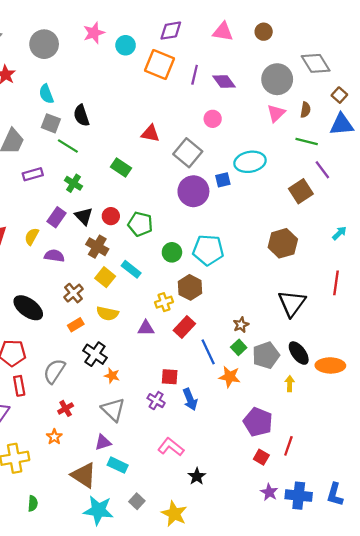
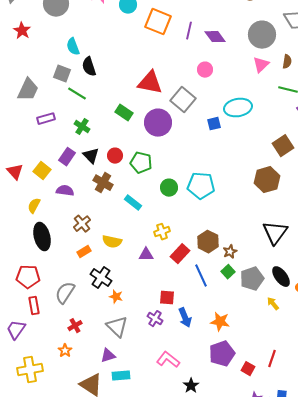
cyan semicircle: (46, 94) -> (73, 47), moved
red triangle: (150, 134) -> (150, 83), size x1.5
purple circle: (193, 191) -> (158, 123), moved
brown square: (301, 191) -> (283, 146), moved
yellow semicircle: (32, 236) -> (34, 206), moved
yellow square: (105, 277) -> (42, 171), moved
brown hexagon: (190, 287) -> (208, 242), moved
black ellipse: (28, 308) -> (42, 237), turned 40
orange star: (230, 377) -> (220, 322), moved
yellow arrow: (290, 384) -> (273, 304), turned -40
purple pentagon: (258, 422) -> (222, 354), moved, turned 30
cyan rectangle: (118, 465) -> (121, 376), turned -30

